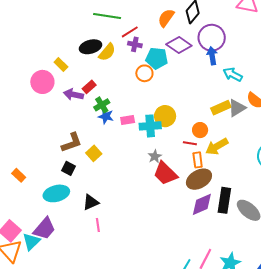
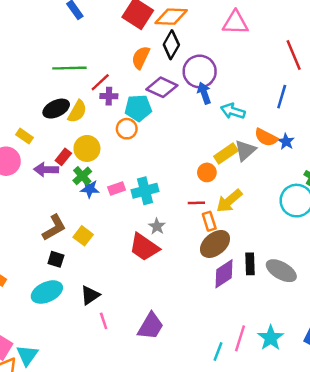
yellow circle: (165, 116) -> (87, 148), moved
orange circle: (200, 130) -> (207, 172), moved
red trapezoid: (165, 173) -> (144, 247), moved
black rectangle: (224, 200) -> (250, 264), size x0.7
purple trapezoid: (44, 229) -> (151, 326), moved

